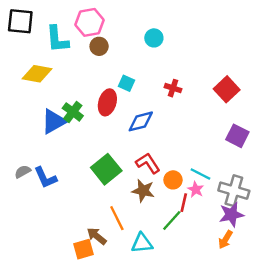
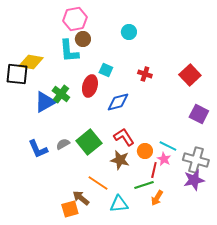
black square: (20, 21) -> (17, 74), moved
cyan L-shape: (57, 39) -> (69, 51), moved
gray semicircle: (23, 172) -> (63, 144), moved
orange line: (117, 218) -> (98, 183), turned -30
green line: (172, 220) -> (144, 185), turned 30
orange arrow: (225, 240) -> (157, 198), moved

